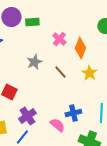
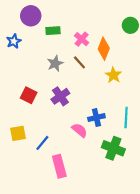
green rectangle: (32, 22) -> (53, 31), moved
brown line: (60, 72) -> (79, 62), moved
purple cross: (27, 116) -> (60, 96), moved

